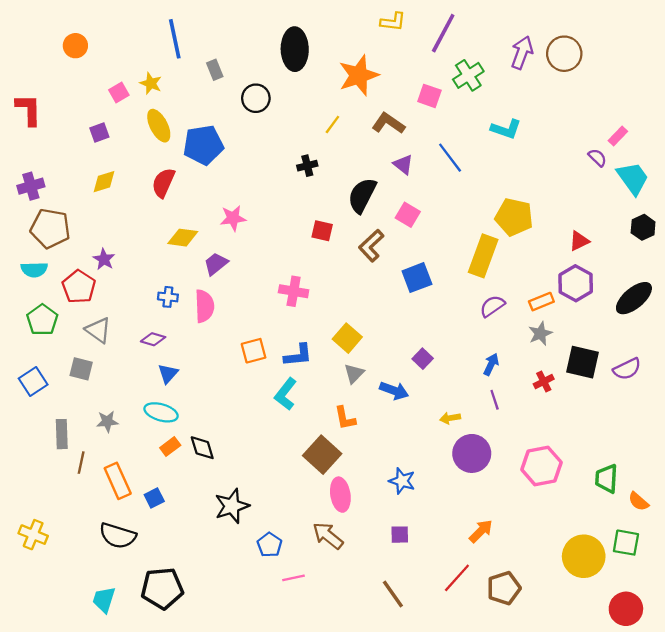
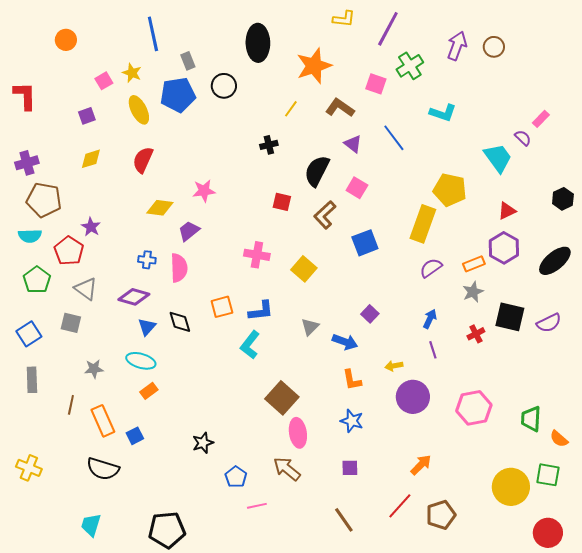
brown circle: (564, 54) -> (494, 47), size x0.7
blue pentagon: (203, 145) -> (178, 95), moved
cyan trapezoid: (633, 178) -> (498, 158), moved
yellow square: (347, 338) -> (304, 269), moved
purple diamond: (153, 339) -> (134, 297), size x1.4
orange L-shape: (345, 418) -> (352, 380), moved
gray rectangle: (62, 434) -> (32, 380), moved
black diamond: (202, 448) -> (180, 322), moved
black star: (232, 506) -> (203, 443), size x0.7
black pentagon: (162, 588) -> (167, 530), moved

